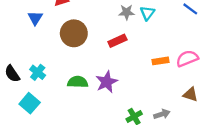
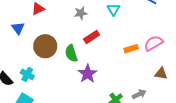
gray star: (127, 12) -> (81, 13), moved
brown circle: (74, 33) -> (45, 46), moved
green semicircle: (78, 82) -> (71, 53), moved, turned -102

